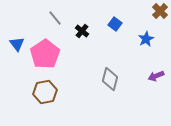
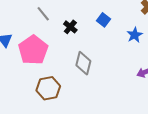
gray diamond: (110, 79) -> (83, 63), moved
brown hexagon: (45, 92) -> (48, 88), moved

